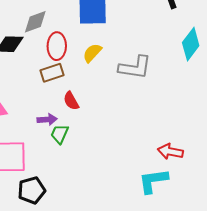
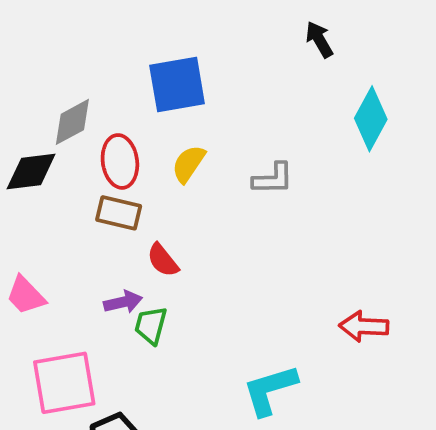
gray L-shape: (135, 67) -> (273, 179), size x0.7
brown rectangle: (52, 73) -> (119, 213), turned 40
cyan L-shape: (153, 181) -> (270, 390), moved

